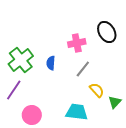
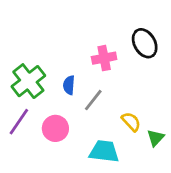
gray line: (83, 69) -> (93, 100), moved
pink circle: (32, 115) -> (55, 128), moved

